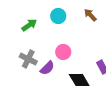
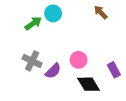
cyan circle: (58, 16) -> (53, 13), moved
pink circle: (63, 52) -> (79, 60), moved

